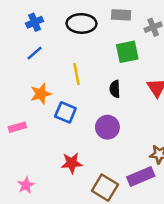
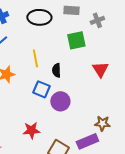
black semicircle: (115, 89) -> (56, 70), moved
blue square: (65, 112) -> (41, 89), moved

